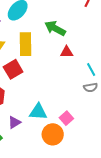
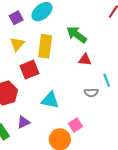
gray semicircle: (91, 87) -> (91, 93), moved
cyan triangle: (38, 112) -> (50, 100), moved

